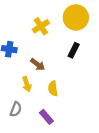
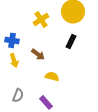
yellow arrow: (27, 84) -> (14, 60), moved
yellow semicircle: (53, 89) -> (52, 76), turned 112

